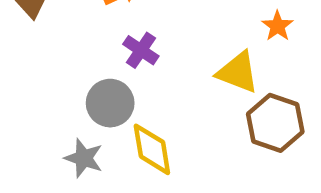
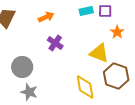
gray circle: (110, 103) -> (22, 67), moved
yellow diamond: (152, 149) -> (85, 87), moved

